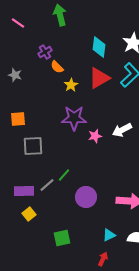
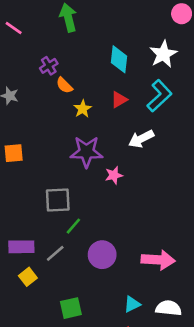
red triangle: (99, 78) -> (119, 100), size x0.6
white arrow: (122, 130) -> (141, 139), moved
gray square: (33, 146) -> (58, 200), moved
gray line: (47, 185) -> (55, 253), moved

